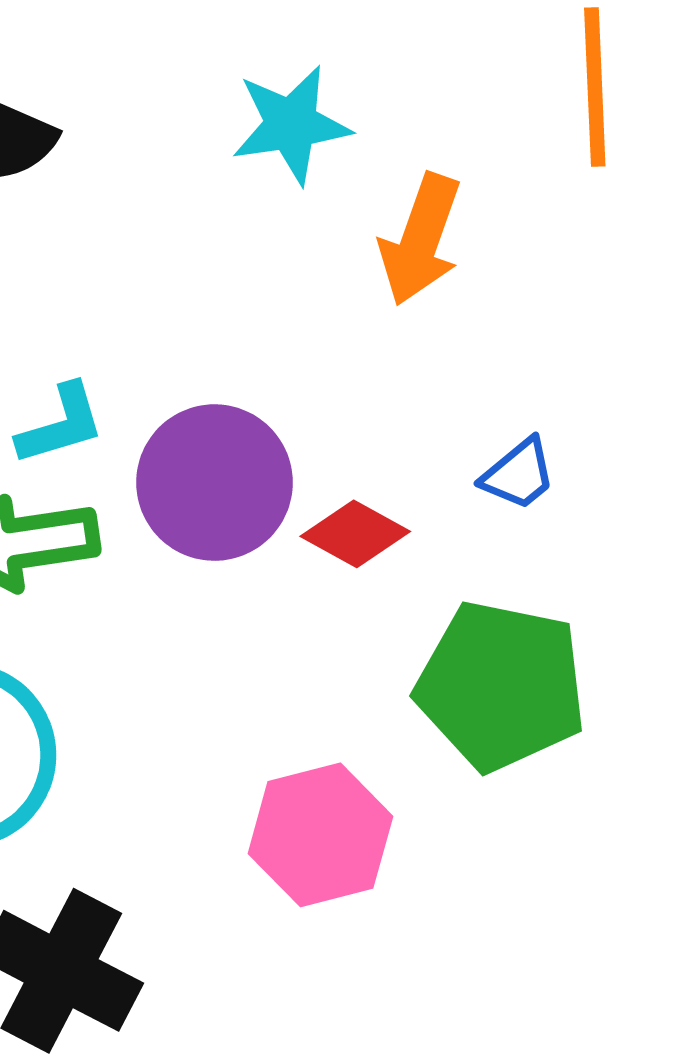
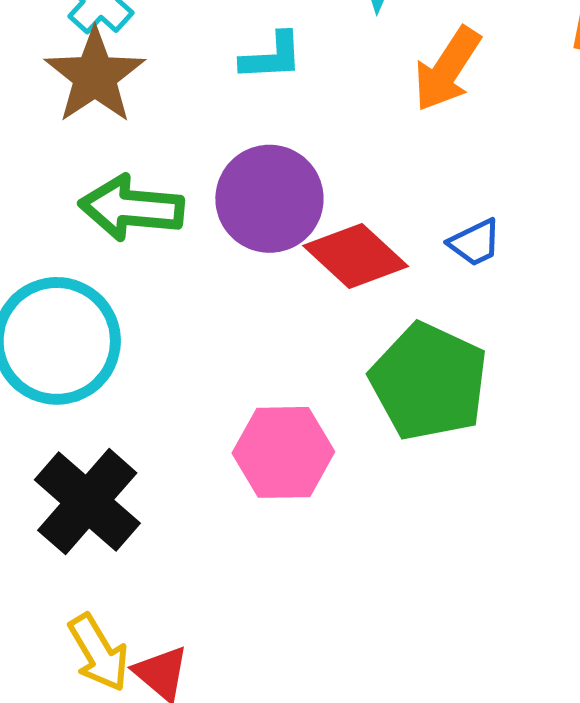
cyan L-shape: (61, 425) -> (272, 57), moved
red diamond: (355, 534) -> (356, 256), size x1.4

